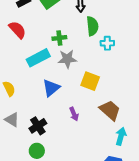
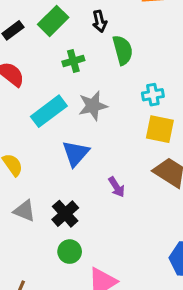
green cross: (59, 38) -> (73, 61), moved
cyan cross: (107, 43) -> (153, 95), moved
yellow square: (90, 81) -> (160, 129), moved

